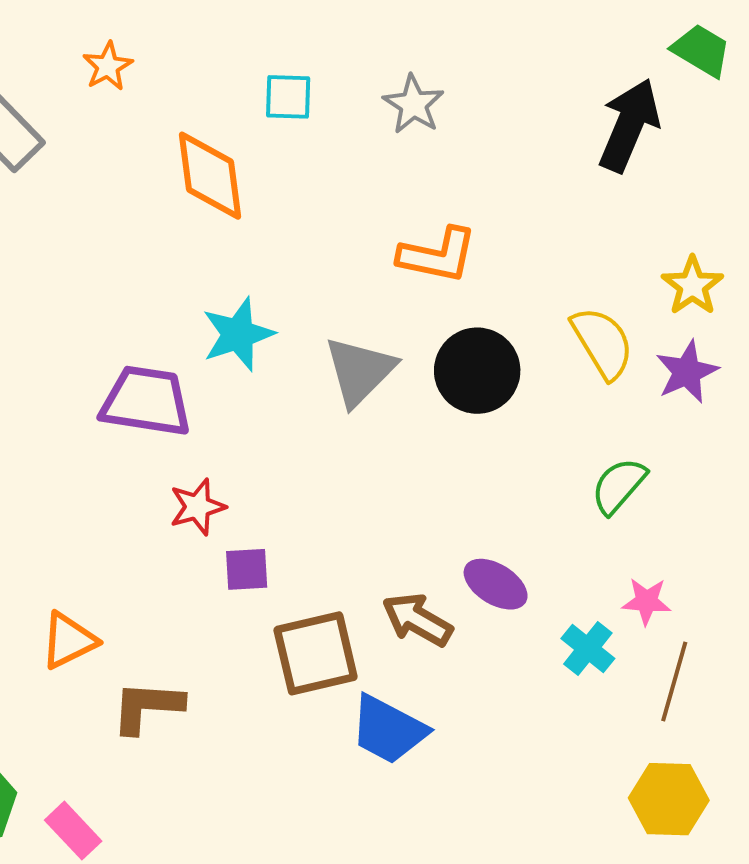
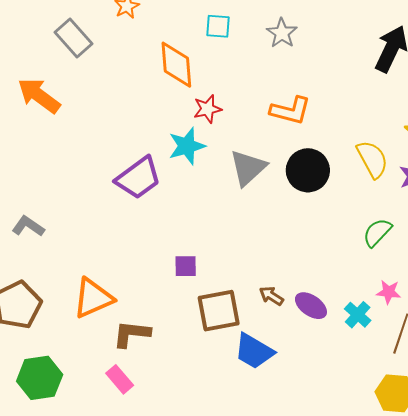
purple trapezoid: (146, 401) -> (138, 178), turned 132
red star: (197, 507) -> (207, 109), moved
purple ellipse: (496, 584) -> (311, 306), moved
brown arrow: (417, 620) -> (271, 296), size x0.7
orange triangle: (69, 641) -> (93, 298), size x1.4
pink rectangle: (73, 831) -> (120, 379), moved

